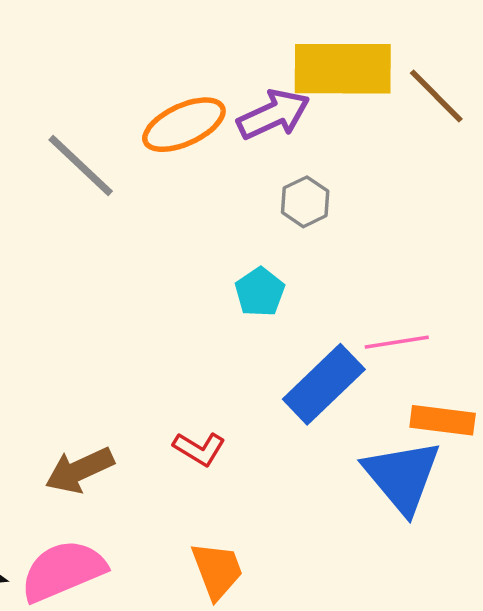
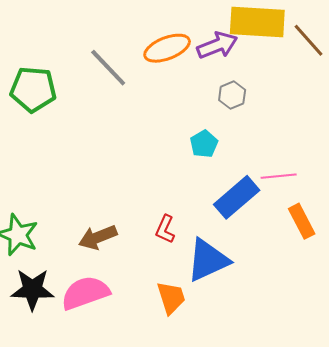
orange rectangle: (443, 420) -> (302, 221), turned 52
red L-shape: (199, 449) -> (165, 229), turned 80
blue triangle: (402, 476) -> (208, 260), moved, turned 42

